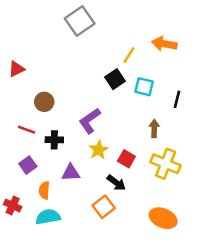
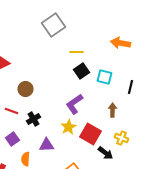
yellow line: (129, 55) -> (76, 52), moved, turned 56
purple L-shape: (90, 121) -> (74, 104), moved
black cross: (54, 140) -> (33, 119), turned -32
red square: (126, 159) -> (90, 134), size x1.5
yellow cross: (166, 164) -> (121, 138), size x0.6
black arrow: (116, 183) -> (105, 153), moved

